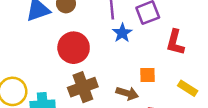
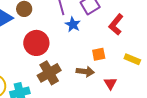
red L-shape: (175, 42) -> (116, 25), turned 35

